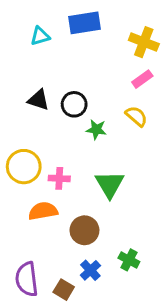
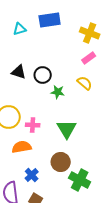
brown circle: (84, 230) -> (61, 162), moved
green cross: (129, 260) -> (80, 180), size x1.5
blue cross: (90, 270) -> (32, 175), moved

